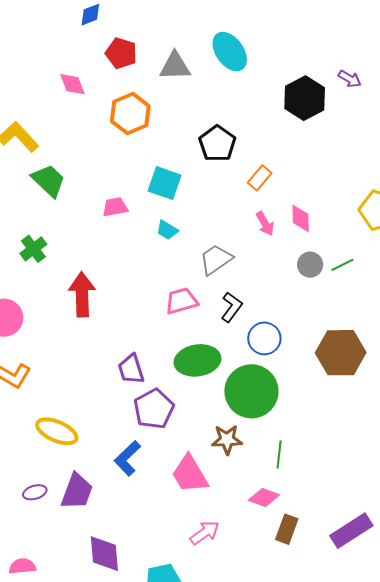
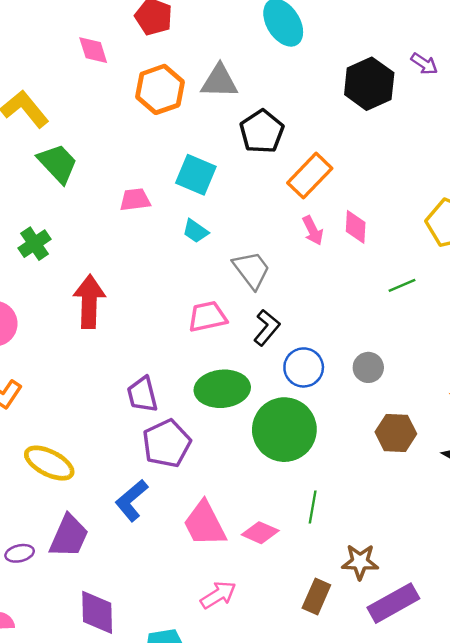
gray triangle: (175, 66) -> (219, 81), moved
orange rectangle: (260, 178) -> (310, 176), size x1.5
gray trapezoid: (216, 260) -> (251, 270), turned 84
gray circle: (310, 265) -> (368, 367), moved
brown hexagon: (341, 353) -> (396, 433), moved, size x0.7
brown star: (227, 440) -> (360, 562), moved
purple ellipse: (35, 492) -> (20, 553), moved
pink diamond: (264, 498) -> (260, 533), moved

